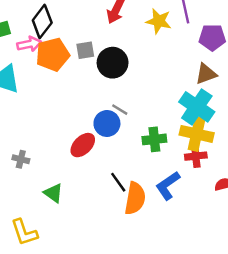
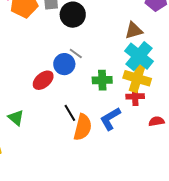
brown triangle: (206, 74) -> (134, 30), moved

